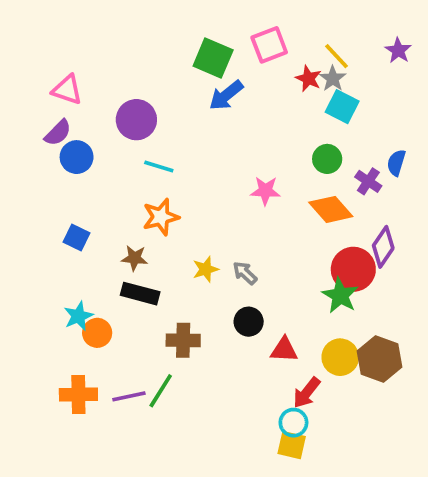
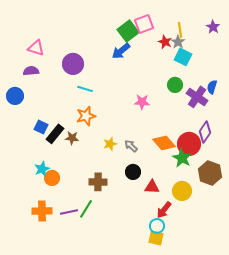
yellow line: (336, 56) -> (180, 30), turned 35
green square: (213, 58) -> (128, 31), moved, turned 30
purple semicircle: (58, 133) -> (31, 71), turned -140
blue circle: (77, 157) -> (15, 96), moved
purple cross: (368, 181) -> (197, 97), size x1.5
orange diamond: (331, 209) -> (164, 143), moved
black rectangle: (140, 294) -> (55, 134), moved, turned -66
brown hexagon: (379, 359) -> (210, 173), moved

